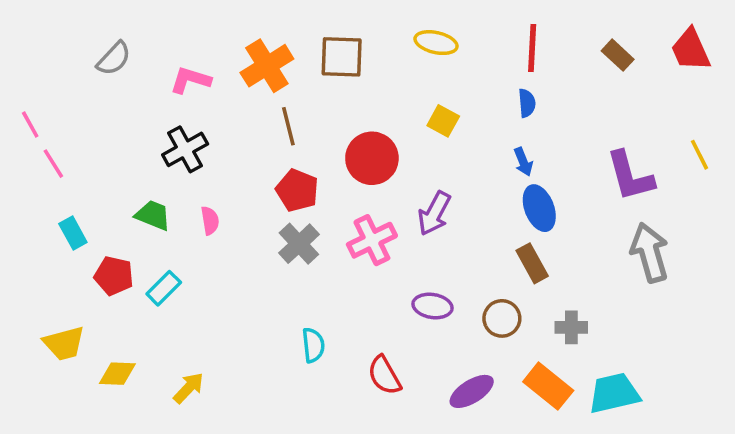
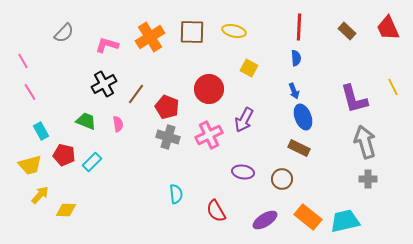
yellow ellipse: (436, 43) -> (234, 31), moved
pink line: (30, 124) -> (23, 61), moved
brown line: (288, 126) -> (136, 94), moved, turned 50
gray cross: (299, 244) -> (168, 137), turned -30
brown rectangle: (532, 263) -> (299, 148), turned -35
gray cross: (571, 327) -> (368, 179), moved
yellow trapezoid: (64, 343) -> (30, 165), moved
yellow arrow: (189, 388) -> (40, 195), moved

